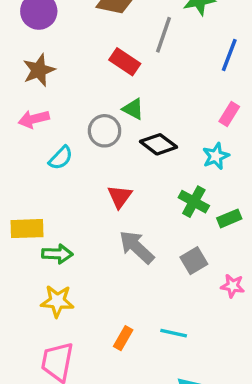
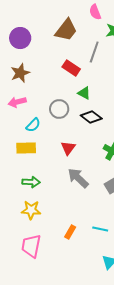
green triangle: (133, 109) -> (84, 93), moved
yellow rectangle: (27, 229) -> (26, 148), moved

